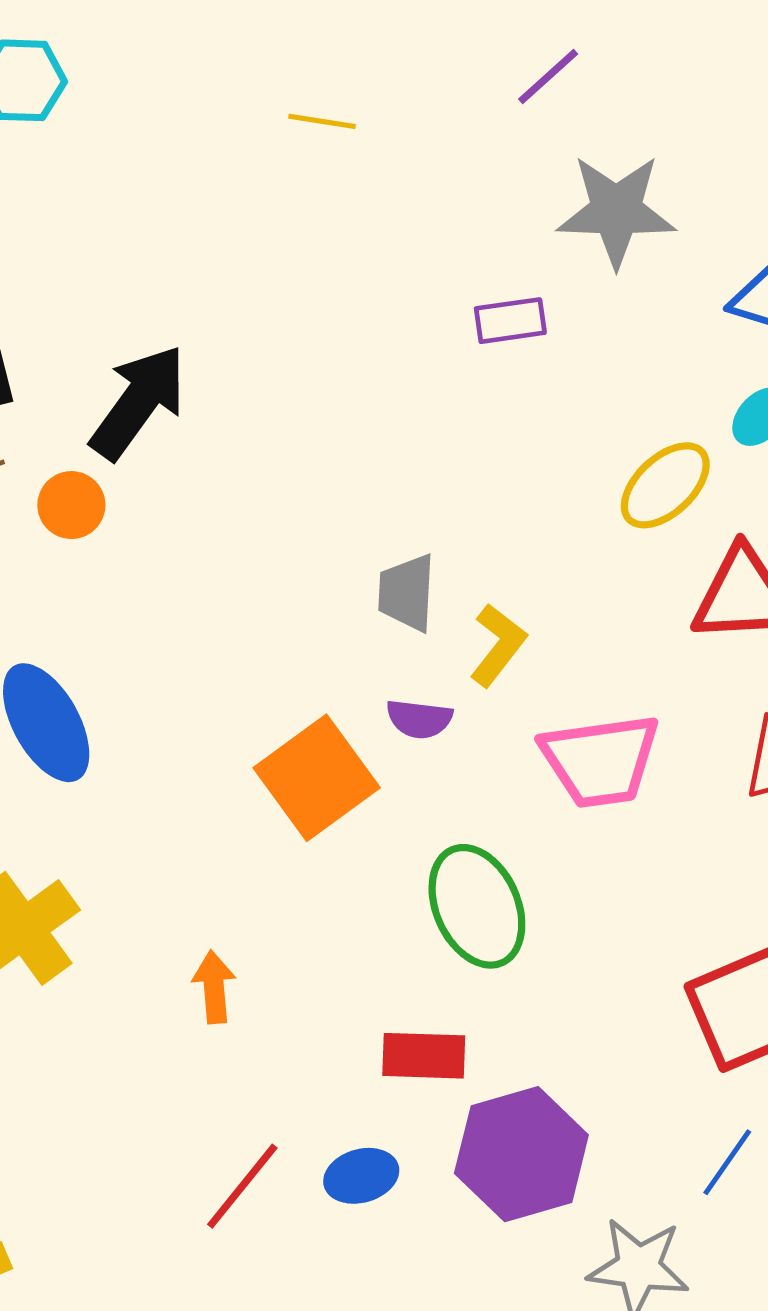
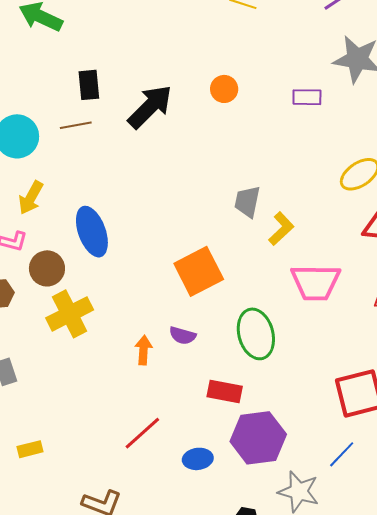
orange circle: (71, 505) -> (224, 89), moved
purple semicircle: (419, 719) -> (183, 336), moved
blue ellipse: (361, 1176) -> (198, 459), moved

